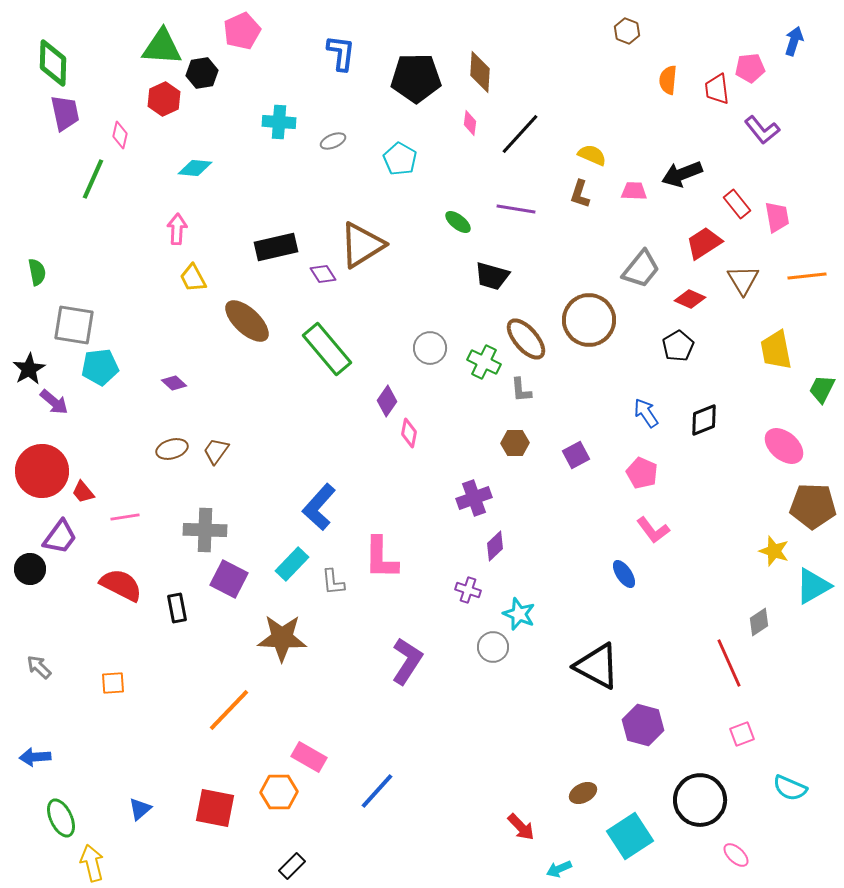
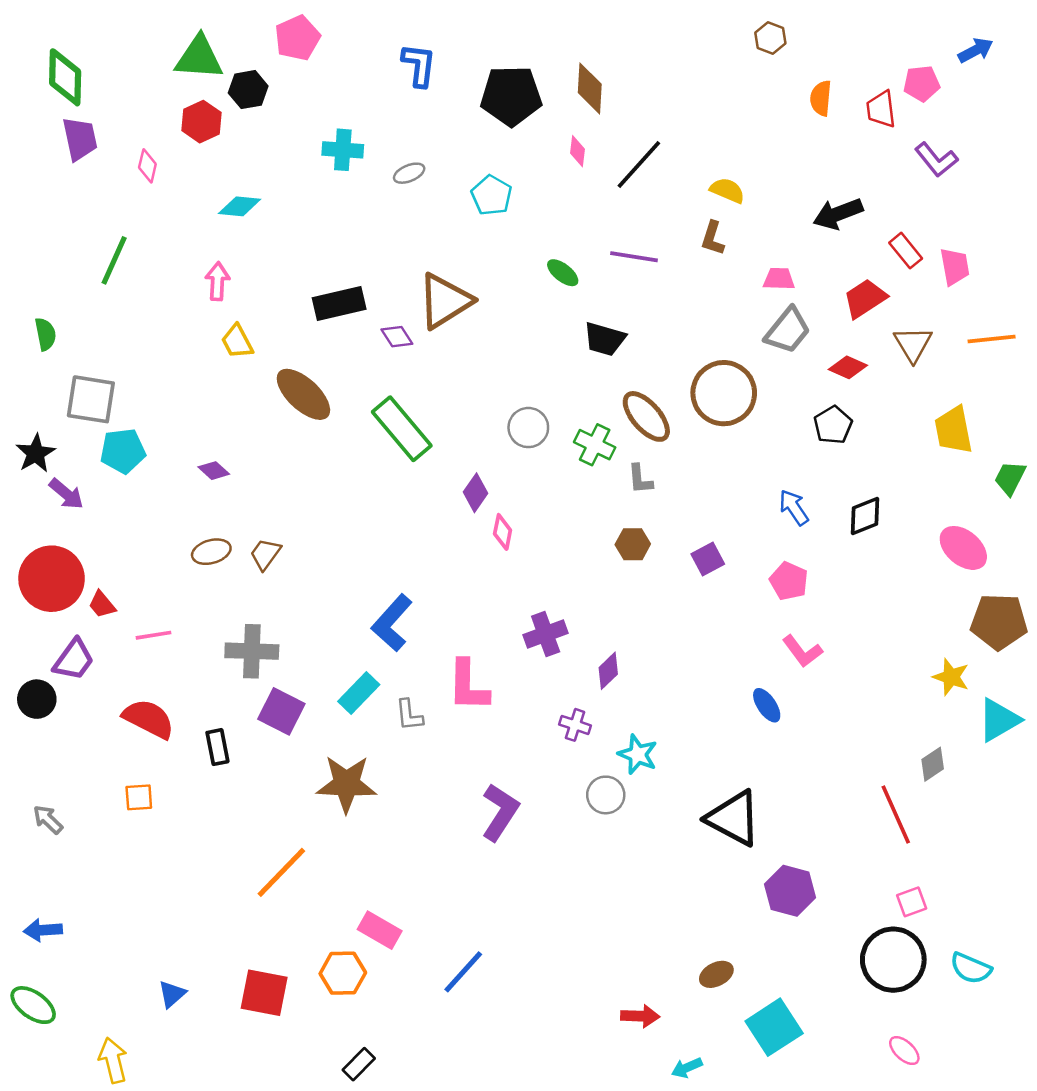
blue arrow: (794, 41) -> (976, 50), turned 44
green line: (93, 179) -> (114, 260), moved
pink trapezoid: (634, 191) -> (779, 279), moved
purple cross: (474, 498) -> (546, 634), moved
orange square: (113, 683) -> (139, 797), moved
black circle: (700, 800) -> (893, 960), moved
green ellipse: (61, 818) -> (33, 1005), moved, turned -30
red arrow: (521, 827) -> (640, 1016), turned -44

